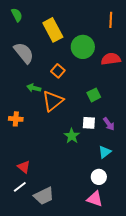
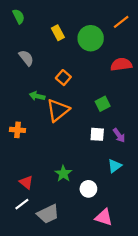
orange line: (111, 20) -> (121, 22), turned 49
yellow rectangle: (53, 30) -> (58, 33), size x0.6
green circle: (83, 47) -> (91, 38), moved
gray semicircle: (24, 53) -> (26, 58), size x0.7
green star: (72, 136) -> (63, 174), moved
white circle: (99, 177) -> (88, 189), moved

